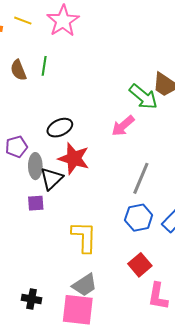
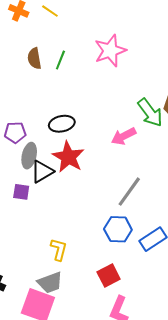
pink star: (63, 21) -> (110, 51), moved
yellow L-shape: (84, 237) -> (59, 249), moved, size x0.7

